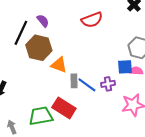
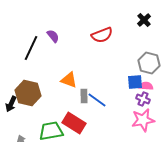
brown hexagon: (39, 48) -> (28, 93), moved
purple cross: (108, 84) -> (143, 99), moved, turned 32

